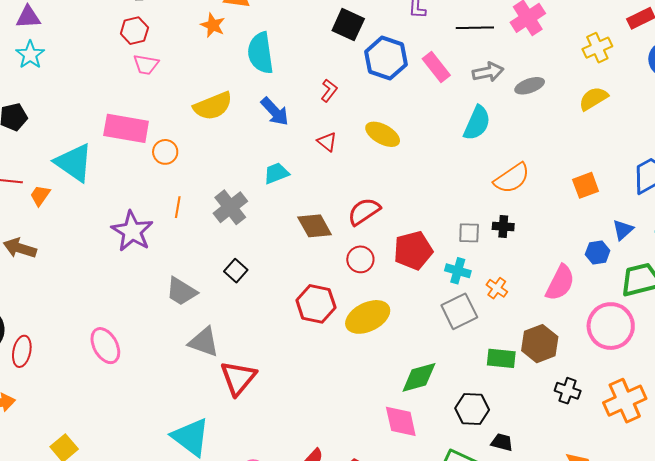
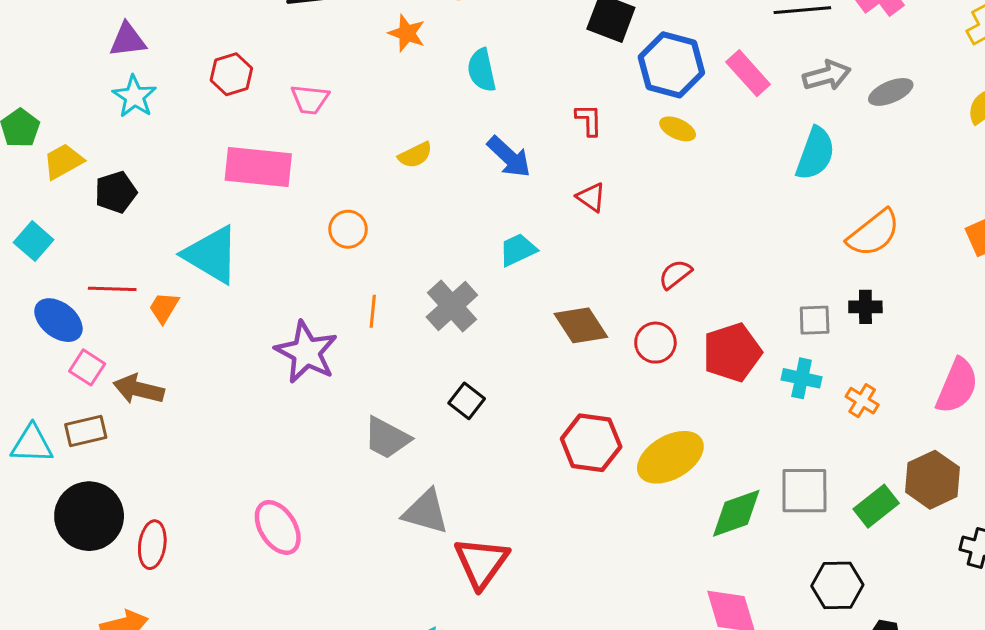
red hexagon: (134, 31) -> (231, 74), moved
cyan semicircle: (261, 53) -> (482, 70), size x0.7
red L-shape: (329, 91) -> (589, 120), turned -35
yellow semicircle: (213, 106) -> (415, 155), size x0.6
pink rectangle: (126, 128) -> (258, 167), moved
yellow ellipse: (383, 134) -> (678, 129), moved, size x0.7
red semicircle: (364, 211) -> (675, 274), moved, size x0.7
red circle: (360, 259) -> (655, 343), moved
gray square: (459, 311) -> (804, 491), moved, turned 30
green rectangle: (501, 358) -> (876, 506), turned -40
green diamond: (419, 377) -> (736, 513), moved

